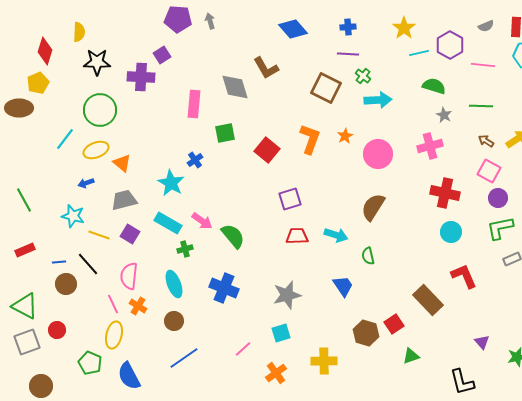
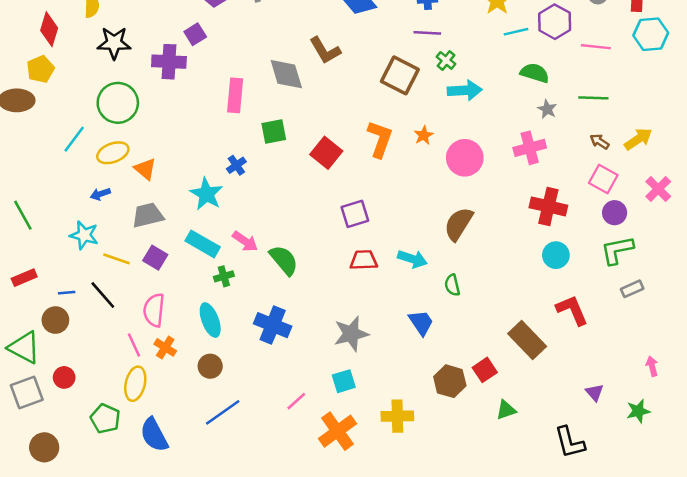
brown circle: (66, 284) -> (55, 320), moved
orange cross: (276, 373) -> (337, 431), size x1.4

